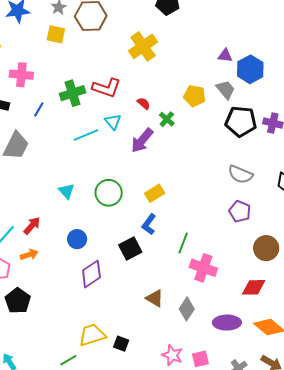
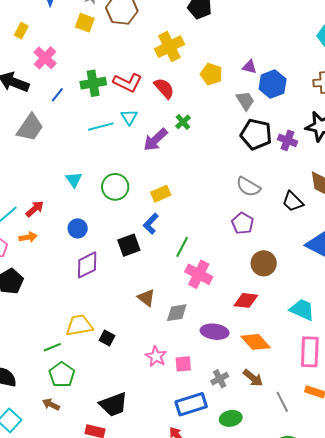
pink cross: (21, 75) -> (45, 58), turned 30
yellow pentagon: (195, 96) -> (211, 74), moved
red semicircle: (144, 103) -> (164, 88), moved, size x1.6
gray diamond: (187, 309) -> (177, 313), turned 40

